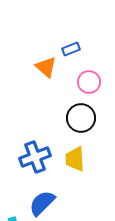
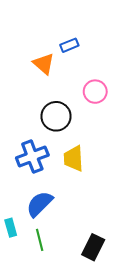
pink circle: (89, 82) -> (95, 92), moved
black circle: (81, 118) -> (56, 116), moved

